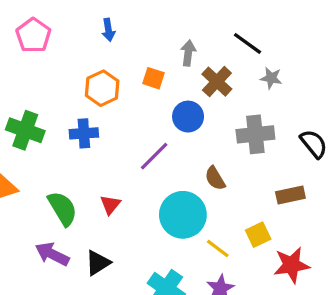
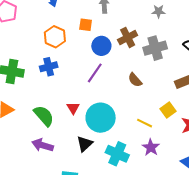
brown cross: (217, 82) -> (128, 37), moved, turned 30
blue circle: (188, 117) -> (101, 46), moved
cyan circle: (183, 215) -> (101, 118), moved
black triangle: (98, 263) -> (85, 144), moved

